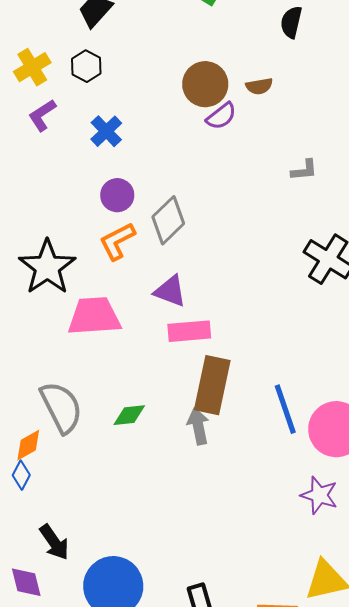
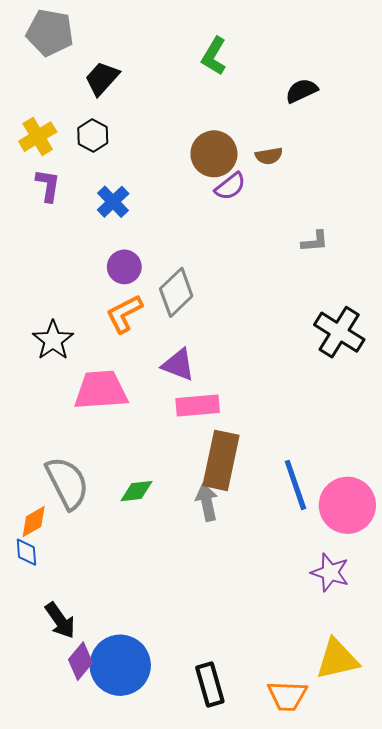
black semicircle: (291, 22) -> (302, 91), turned 52
purple L-shape: (42, 115) -> (48, 185), turned 132
black star: (47, 267) -> (53, 340), size x0.7
blue diamond: (21, 475) -> (26, 552), turned -32
purple diamond: (26, 582) -> (80, 661), moved, turned 54

